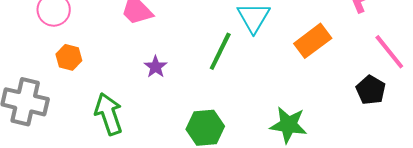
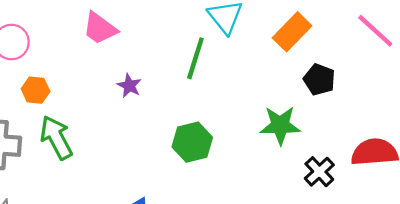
black pentagon: (371, 90) -> (319, 80), moved
green arrow: (109, 114) -> (56, 138), moved

